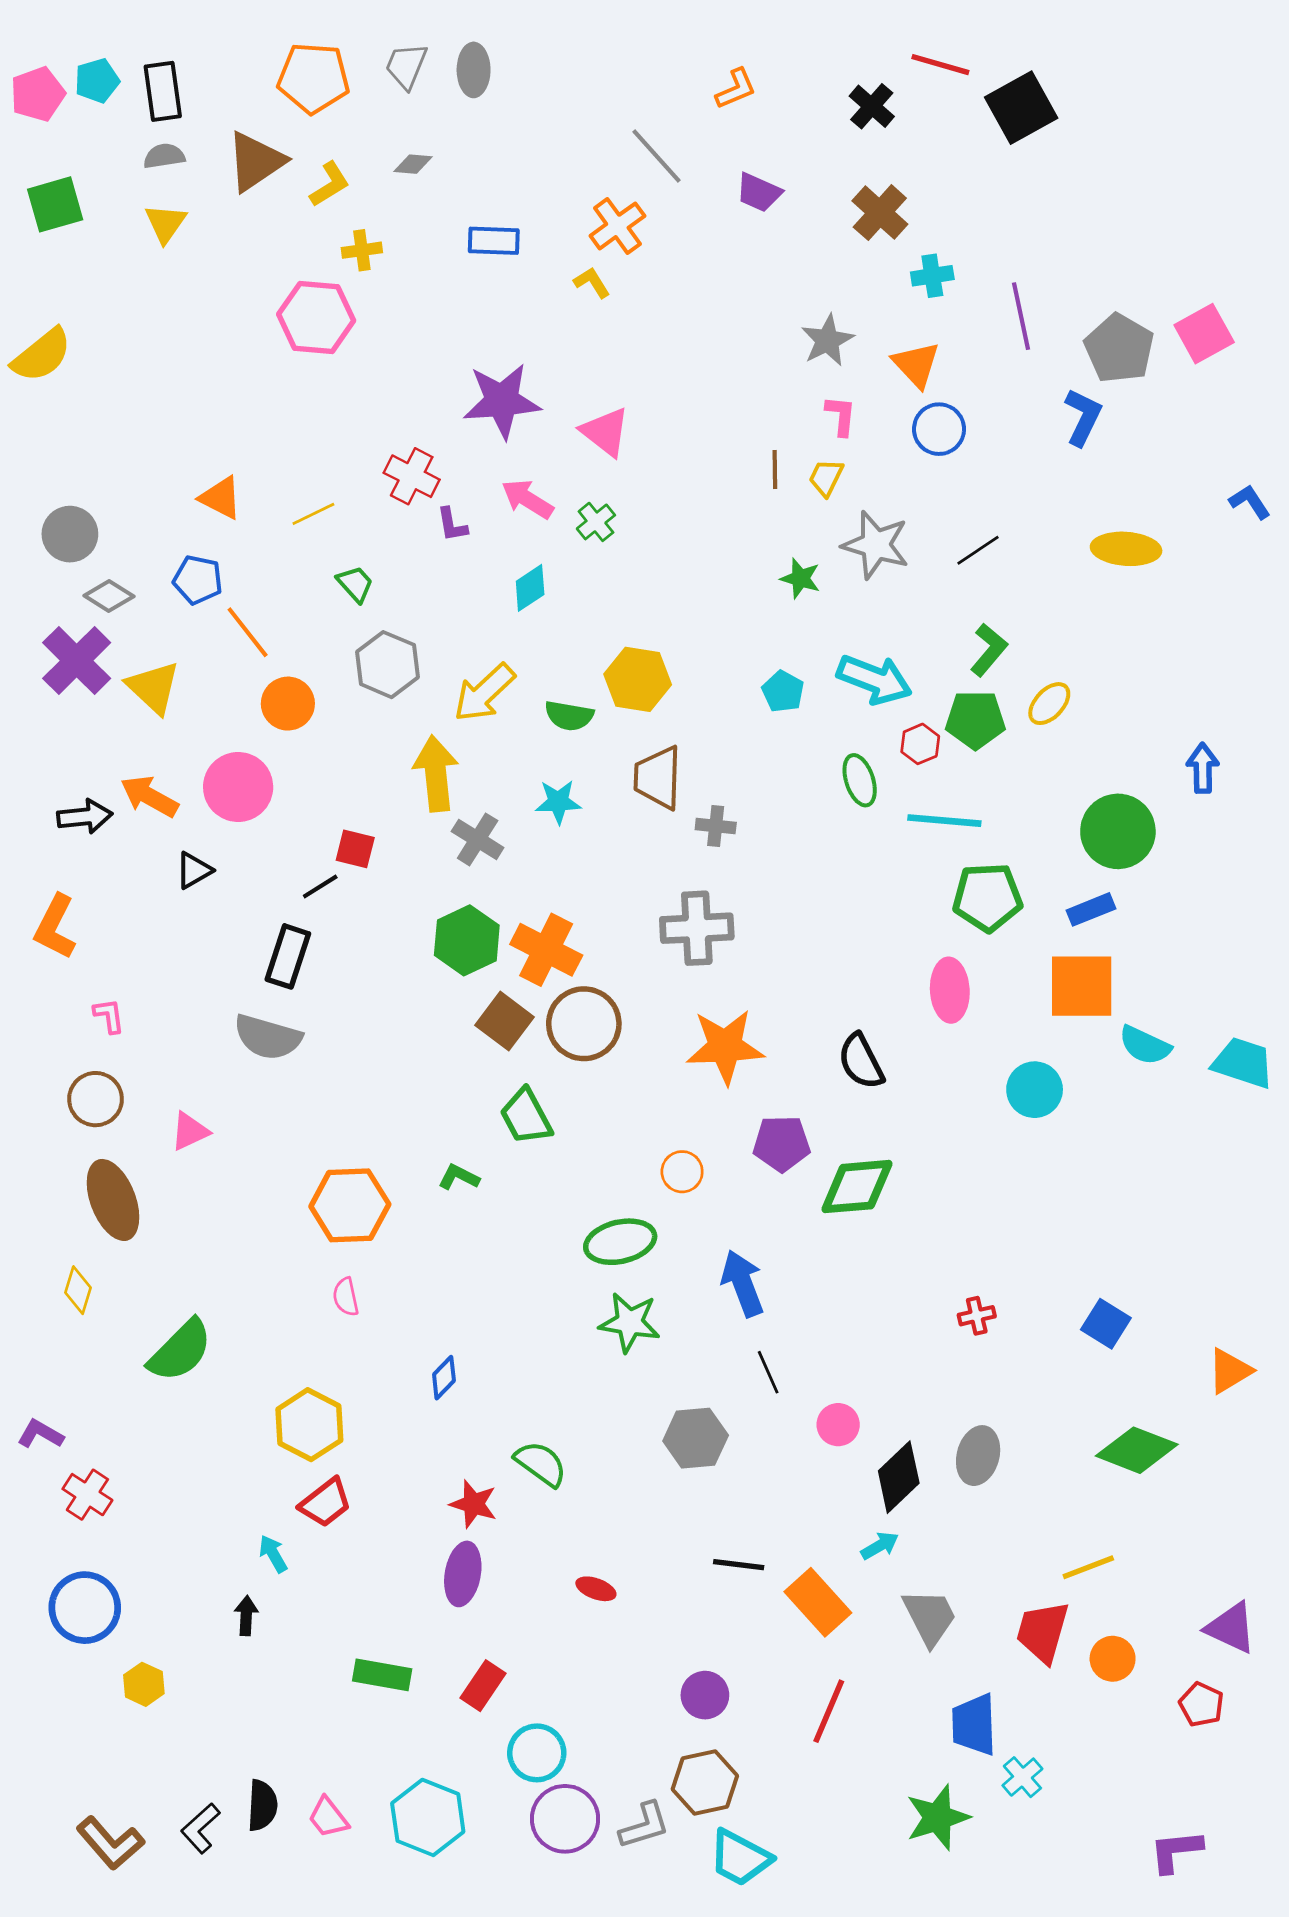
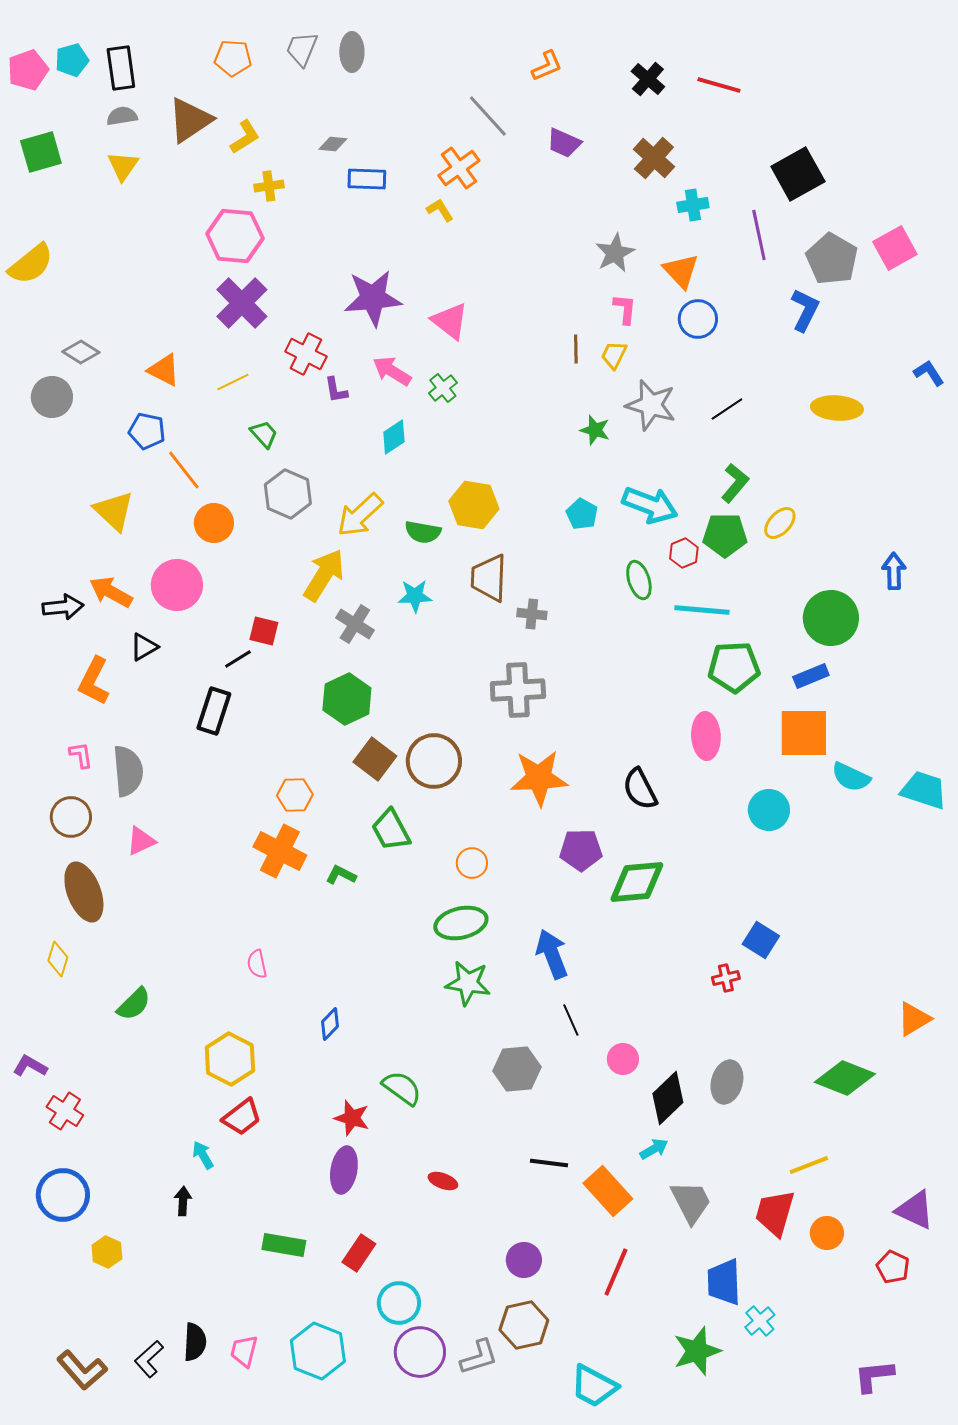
red line: (940, 65) -> (719, 85), moved
orange pentagon: (313, 78) -> (233, 58), size x0.7
black square: (1021, 108) -> (798, 174), moved
gray diamond: (413, 164) -> (333, 144), moved
gray diamond: (109, 596) -> (81, 352), moved
purple cross: (77, 661) -> (242, 303), moved
yellow arrow: (436, 774) -> (324, 575), turned 38
orange L-shape: (55, 927) -> (94, 681), moved
orange cross: (546, 950) -> (280, 851), moved
gray semicircle: (268, 1037) -> (128, 771), moved, turned -111
orange circle: (682, 1172) -> (472, 863), moved
orange hexagon: (350, 1205) -> (295, 795), moved, size x0.6
blue square: (1106, 1324) -> (761, 940), moved
green semicircle: (180, 1351) -> (134, 1004), size x0.7
pink trapezoid: (328, 1817) -> (244, 1351), turned 52
cyan trapezoid: (740, 1858) -> (594, 1386), moved

